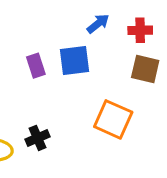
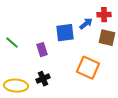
blue arrow: (98, 24) -> (86, 24), moved
purple rectangle: (36, 66) -> (42, 50), moved

